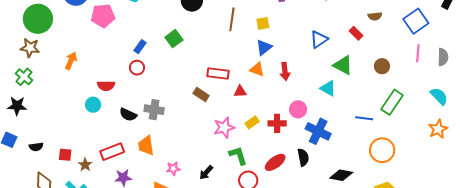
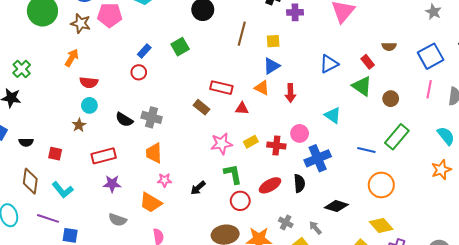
brown star: (30, 48) -> (81, 23), moved
green triangle: (343, 65) -> (362, 86), moved
red semicircle: (106, 86) -> (89, 82), moved
blue cross: (318, 131) -> (318, 158), turned 35
orange trapezoid: (146, 146) -> (154, 153), moved
brown star: (85, 165) -> (79, 125), moved

